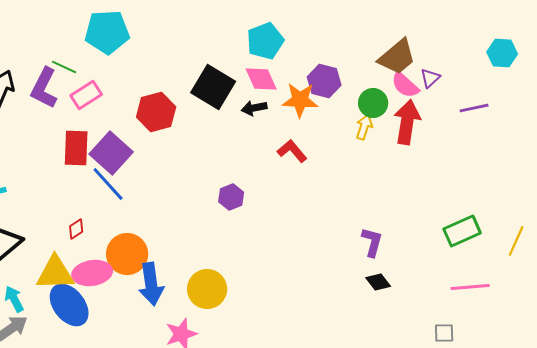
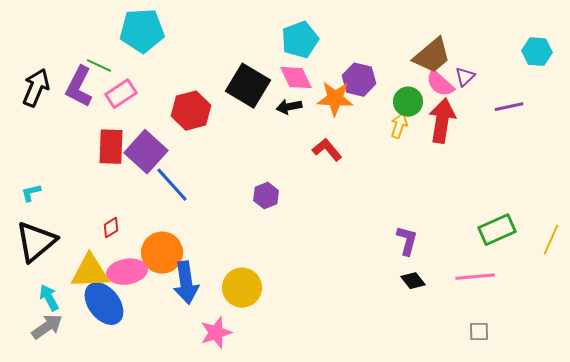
blue line: (108, 184) -> (172, 185), moved
pink line: (470, 287) -> (475, 277), moved

